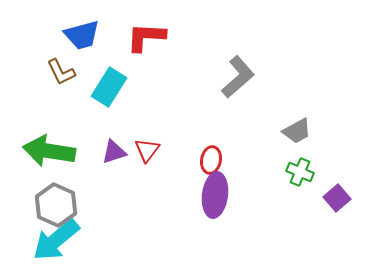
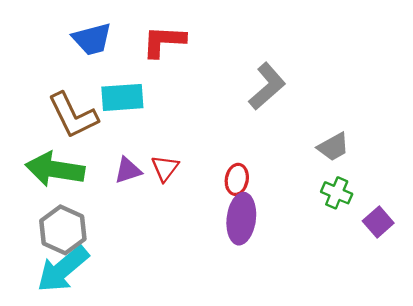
brown L-shape: (61, 72) -> (73, 115), moved, size x1.6
cyan rectangle: (109, 87) -> (122, 97), turned 54

